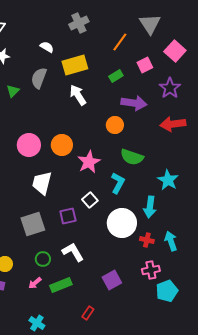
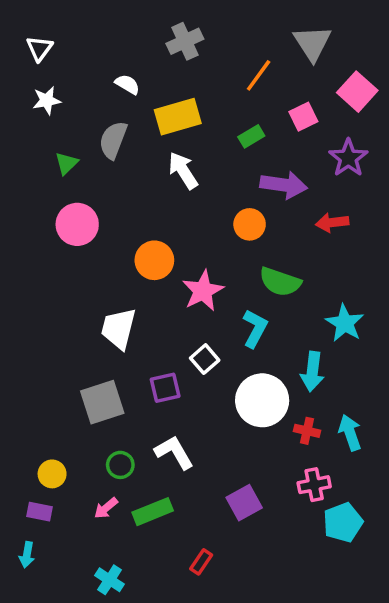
red arrow: (173, 124) -> (332, 223), moved, size x0.7
pink circle: (29, 145) -> (77, 224), moved

